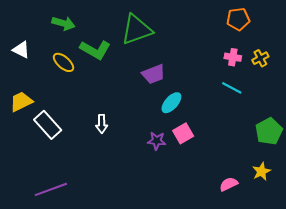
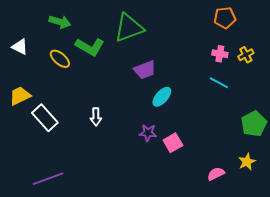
pink square: (183, 133) -> (173, 143), moved

